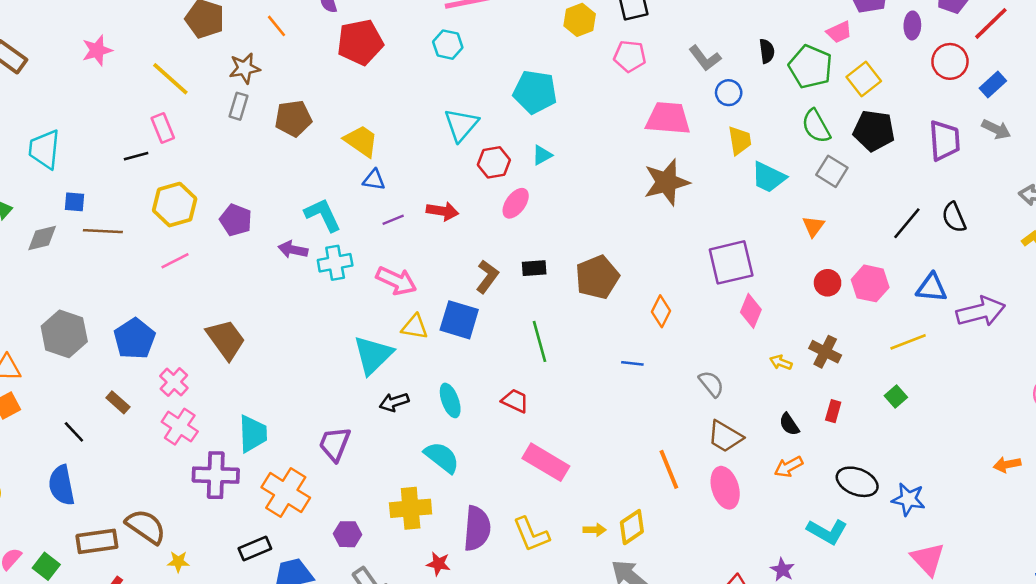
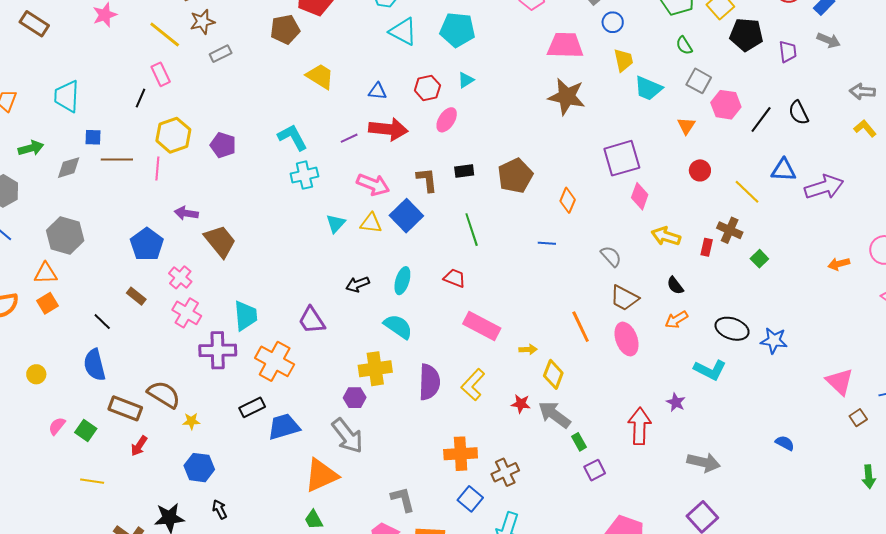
brown star: (245, 68) -> (202, 22), moved
gray rectangle: (239, 106) -> (221, 54), turned 50
brown pentagon: (293, 118) -> (285, 29), moved
cyan triangle: (461, 125) -> (403, 32), moved, turned -40
green semicircle: (816, 126) -> (684, 45), size x0.7
black pentagon: (874, 131) -> (746, 35), moved
purple trapezoid: (945, 141) -> (788, 52), size x0.7
black line: (136, 156) -> (140, 98), turned -48
blue triangle: (374, 180) -> (377, 91), moved
brown star: (666, 182) -> (567, 97), turned 30
red arrow: (442, 211) -> (388, 129), size x1.5
purple arrow: (293, 250) -> (186, 213), moved
pink line: (175, 261) -> (157, 168), moved, turned -55
brown L-shape: (487, 277) -> (427, 180), turned -40
pink arrow: (396, 281) -> (373, 185), moved
pink hexagon: (870, 283) -> (726, 105), moved
blue square: (459, 320) -> (406, 216), turned 32
gray hexagon: (64, 334) -> (65, 236), moved
yellow line: (908, 342) -> (747, 192), moved, turned 68
brown cross: (825, 352) -> (730, 230), moved
cyan triangle: (373, 355) -> (336, 224), moved, size x0.6
yellow arrow: (781, 362) -> (666, 236), size x1.6
cyan ellipse: (450, 400) -> (402, 281), turned 40
red rectangle: (833, 411) -> (707, 247), moved
purple trapezoid: (335, 444) -> (312, 320), turned -52
orange arrow: (1007, 465) -> (839, 264), moved
yellow diamond: (632, 527) -> (553, 374), turned -32
yellow arrow: (595, 530) -> (528, 349), moved
purple hexagon: (348, 534) -> (355, 398), moved
yellow L-shape: (531, 534) -> (473, 385), turned 68
brown rectangle: (97, 541) -> (125, 408), turned 32
pink triangle: (928, 559) -> (840, 382), moved
red star: (438, 564) -> (521, 404), moved

